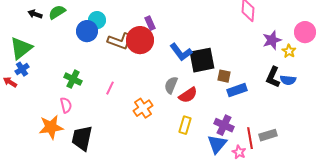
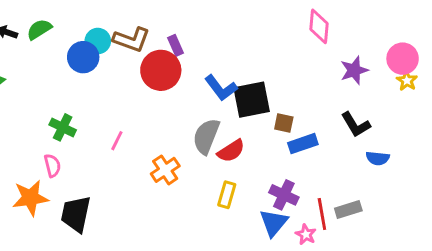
brown L-shape: (120, 41) -> (131, 40), moved
yellow star: (289, 51) -> (407, 81), moved
black L-shape: (273, 77) -> (356, 125), turned -55
blue semicircle: (288, 80) -> (378, 158), moved
gray semicircle: (171, 85) -> (206, 136), size x1.4

